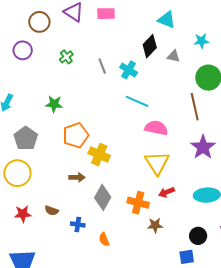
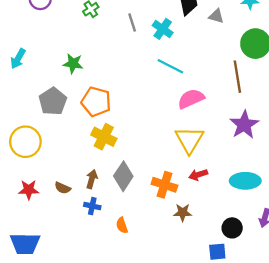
pink semicircle: (156, 128) -> (191, 99), turned -40
orange pentagon: (76, 135) -> (96, 102), turned 30
gray pentagon: (26, 138) -> (53, 101), moved
yellow cross: (99, 155) -> (104, 137), moved
brown arrow: (77, 177) -> (92, 179), moved, turned -77

